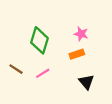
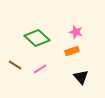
green diamond: (39, 40) -> (37, 38), turned -65

